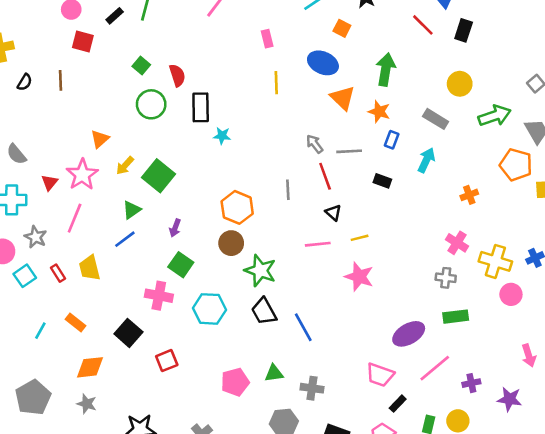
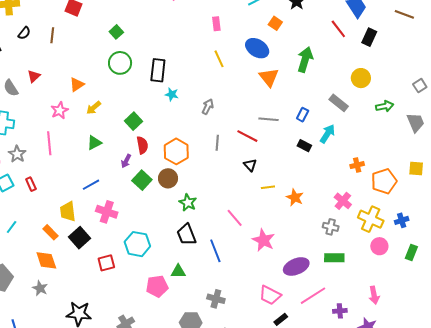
red semicircle: (177, 75) -> (142, 145), moved
yellow line: (276, 83) -> (219, 59), turned -30
orange star: (379, 112) -> (295, 197), moved
green arrow: (495, 116) -> (385, 106), size x0.7
gray arrow: (315, 144) -> (208, 107), moved, turned 56
orange pentagon: (516, 165) -> (384, 181), moved, turned 30
pink star: (82, 175) -> (60, 110), size x0.7
green square: (158, 176) -> (134, 121), moved, size x0.7
red line: (325, 176) -> (247, 136), turned -50
black rectangle: (382, 181) -> (304, 146), moved
red triangle: (50, 182) -> (34, 76), moved
pink line: (75, 218) -> (49, 143), turned -35
blue line: (125, 239) -> (91, 185), moved
pink line: (318, 244) -> (235, 218), moved, turned 48
green square: (181, 265) -> (142, 180), moved
yellow trapezoid: (90, 268) -> (68, 211), moved
green star: (260, 271) -> (188, 203), size x0.7
pink star: (359, 277) -> (263, 240), moved
cyan hexagon: (209, 309) -> (137, 244), moved
orange rectangle: (76, 323) -> (51, 232), moved
pink arrow: (529, 355) -> (374, 295), moved
orange diamond: (90, 367) -> (46, 260), turned 70
green triangle: (274, 373) -> (178, 271), moved

